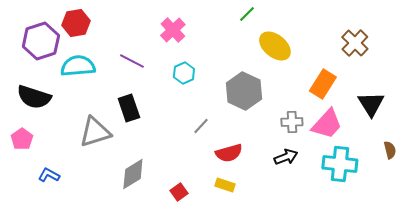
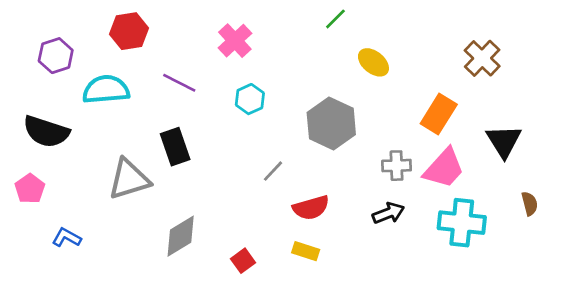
red hexagon: (76, 23) -> (129, 31), moved
purple hexagon: (41, 41) -> (56, 56), size x0.7
yellow ellipse: (275, 46) -> (373, 62), size x0.7

